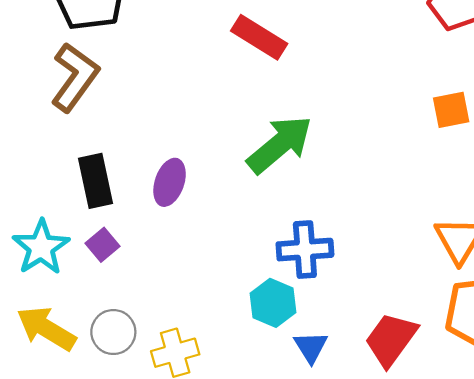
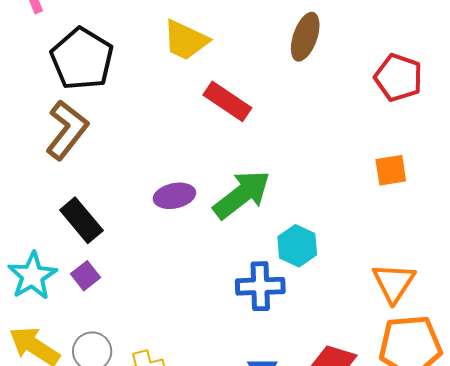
black rectangle: (95, 181) -> (81, 220), turned -30
purple ellipse: (170, 182) -> (174, 196), moved, turned 57
cyan hexagon: (273, 303) -> (297, 246), moved

